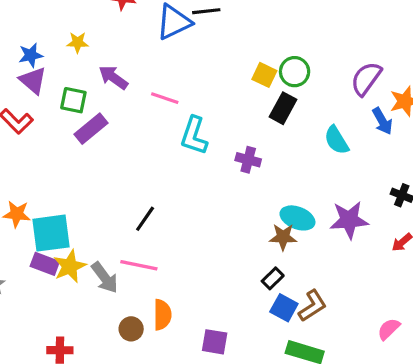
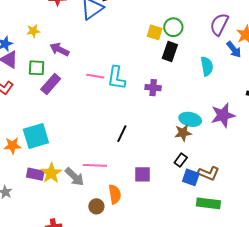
pink line: (165, 98) -> (95, 76), moved
cyan semicircle: (337, 140) -> (207, 66), turned -150
black line: (145, 219) -> (122, 134), moved
cyan square: (51, 233) -> (36, 136), moved
brown L-shape: (312, 306) -> (209, 173), turned 65
purple square: (215, 342) -> (143, 174), moved

